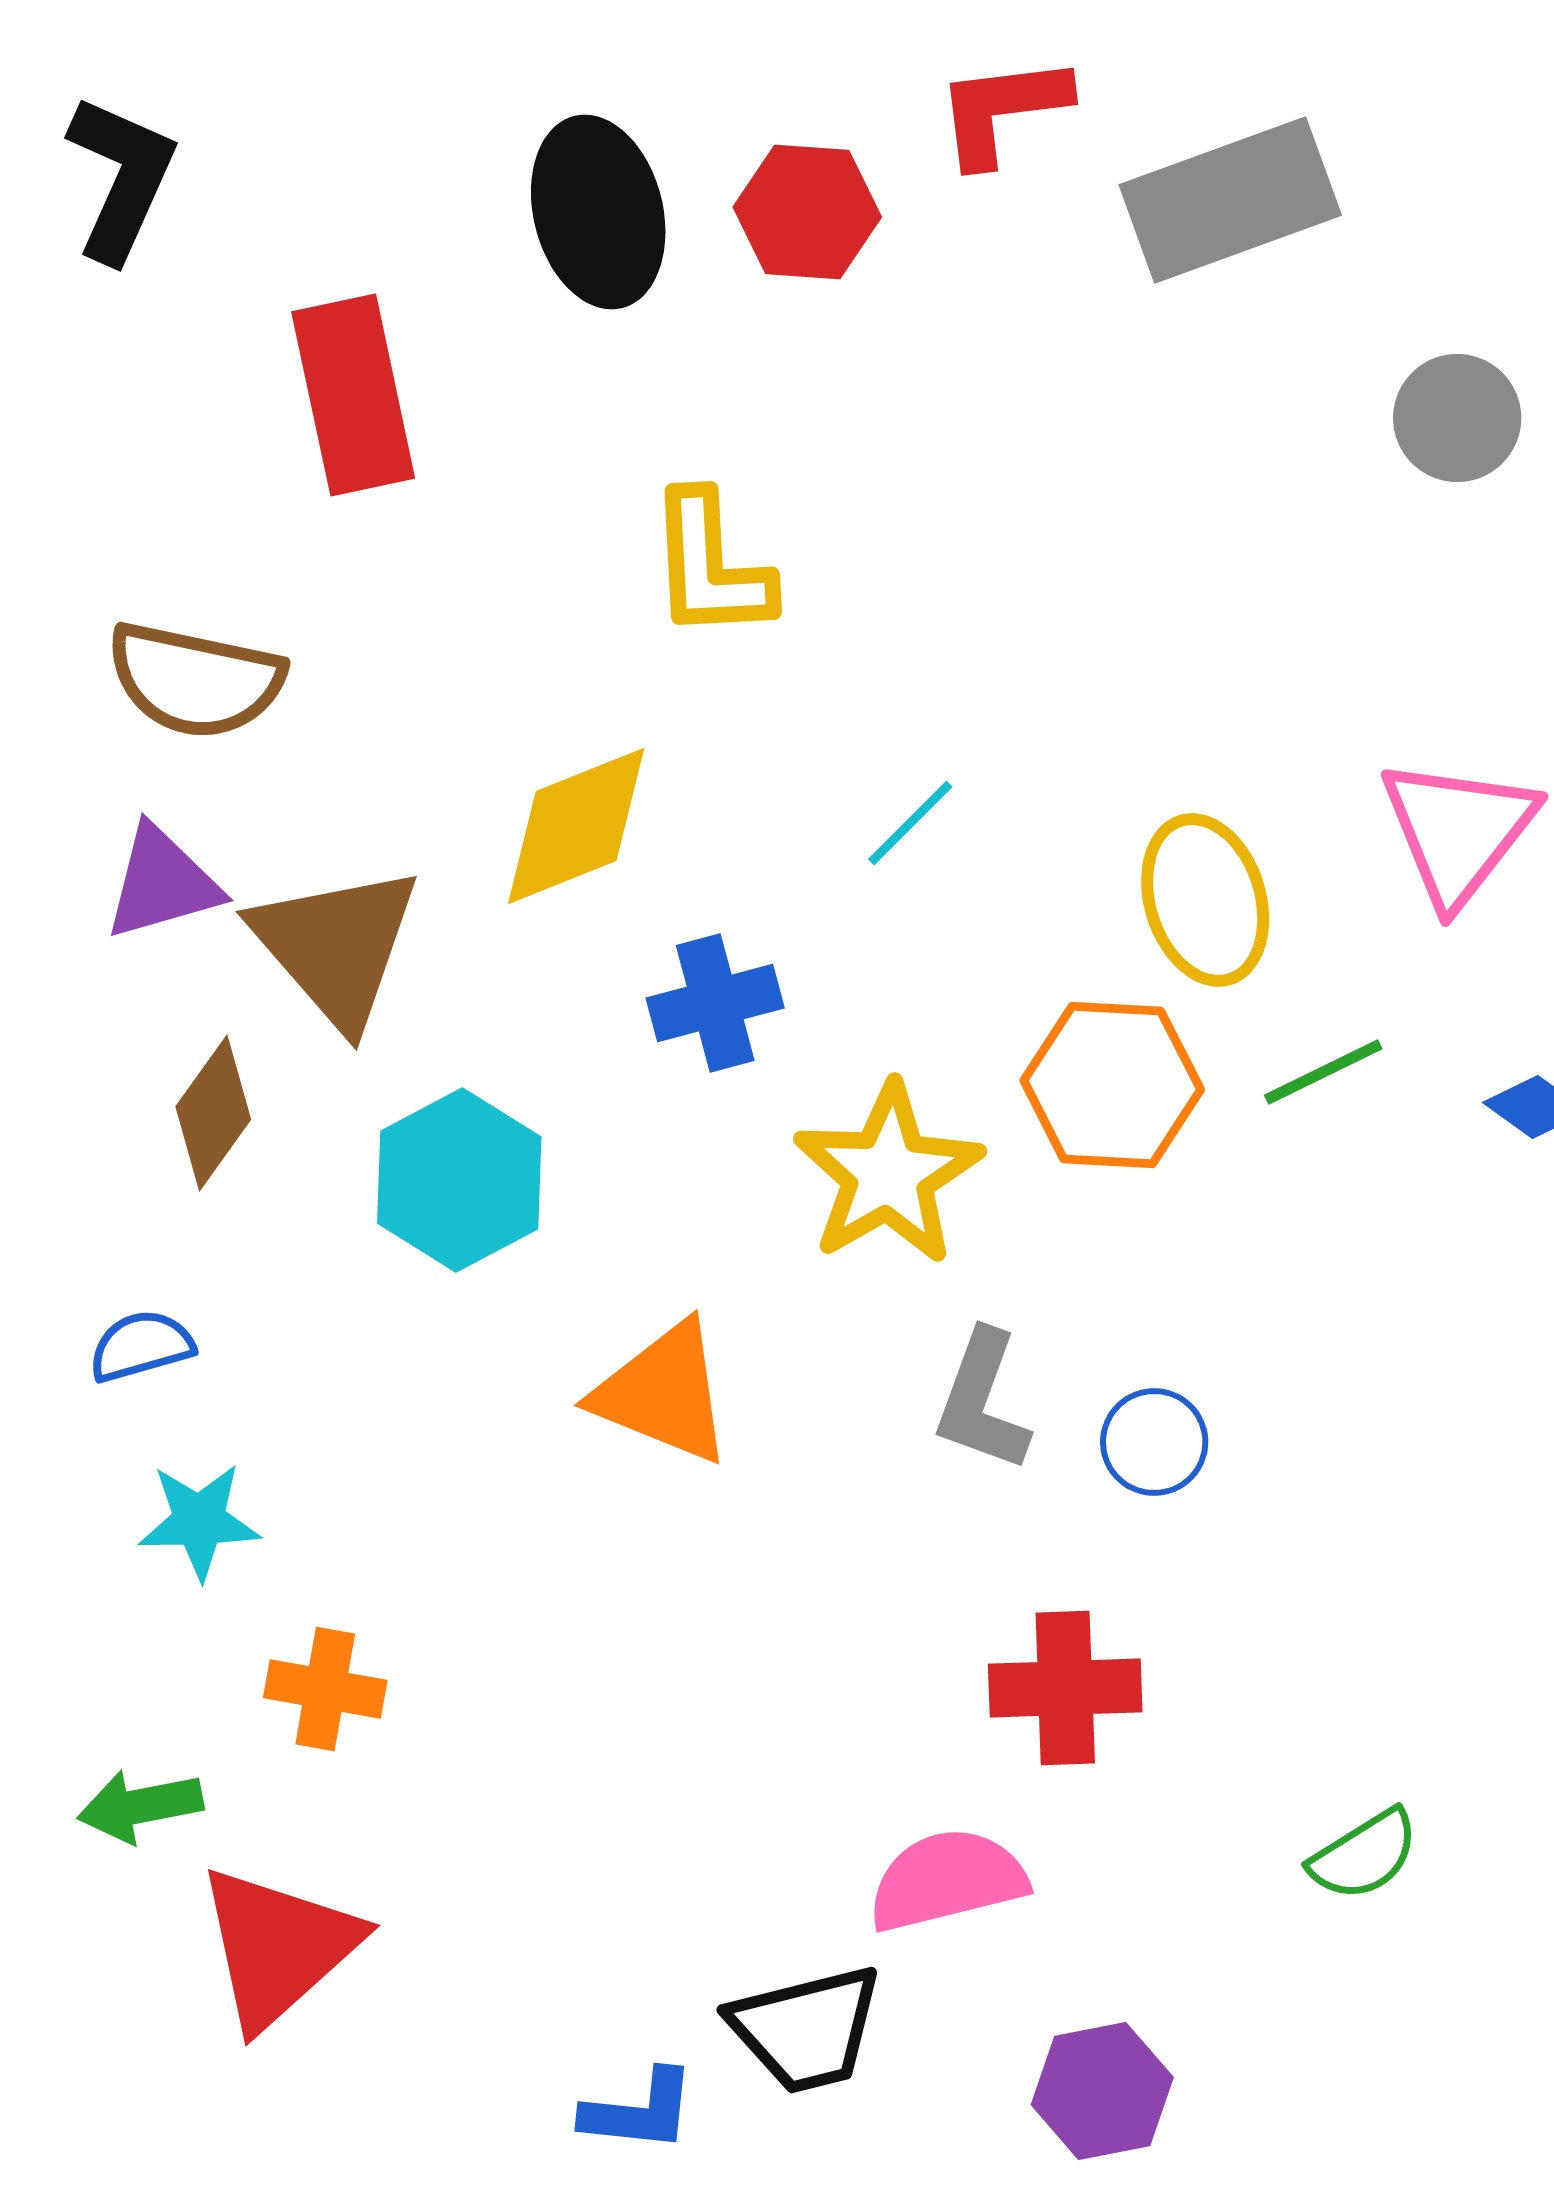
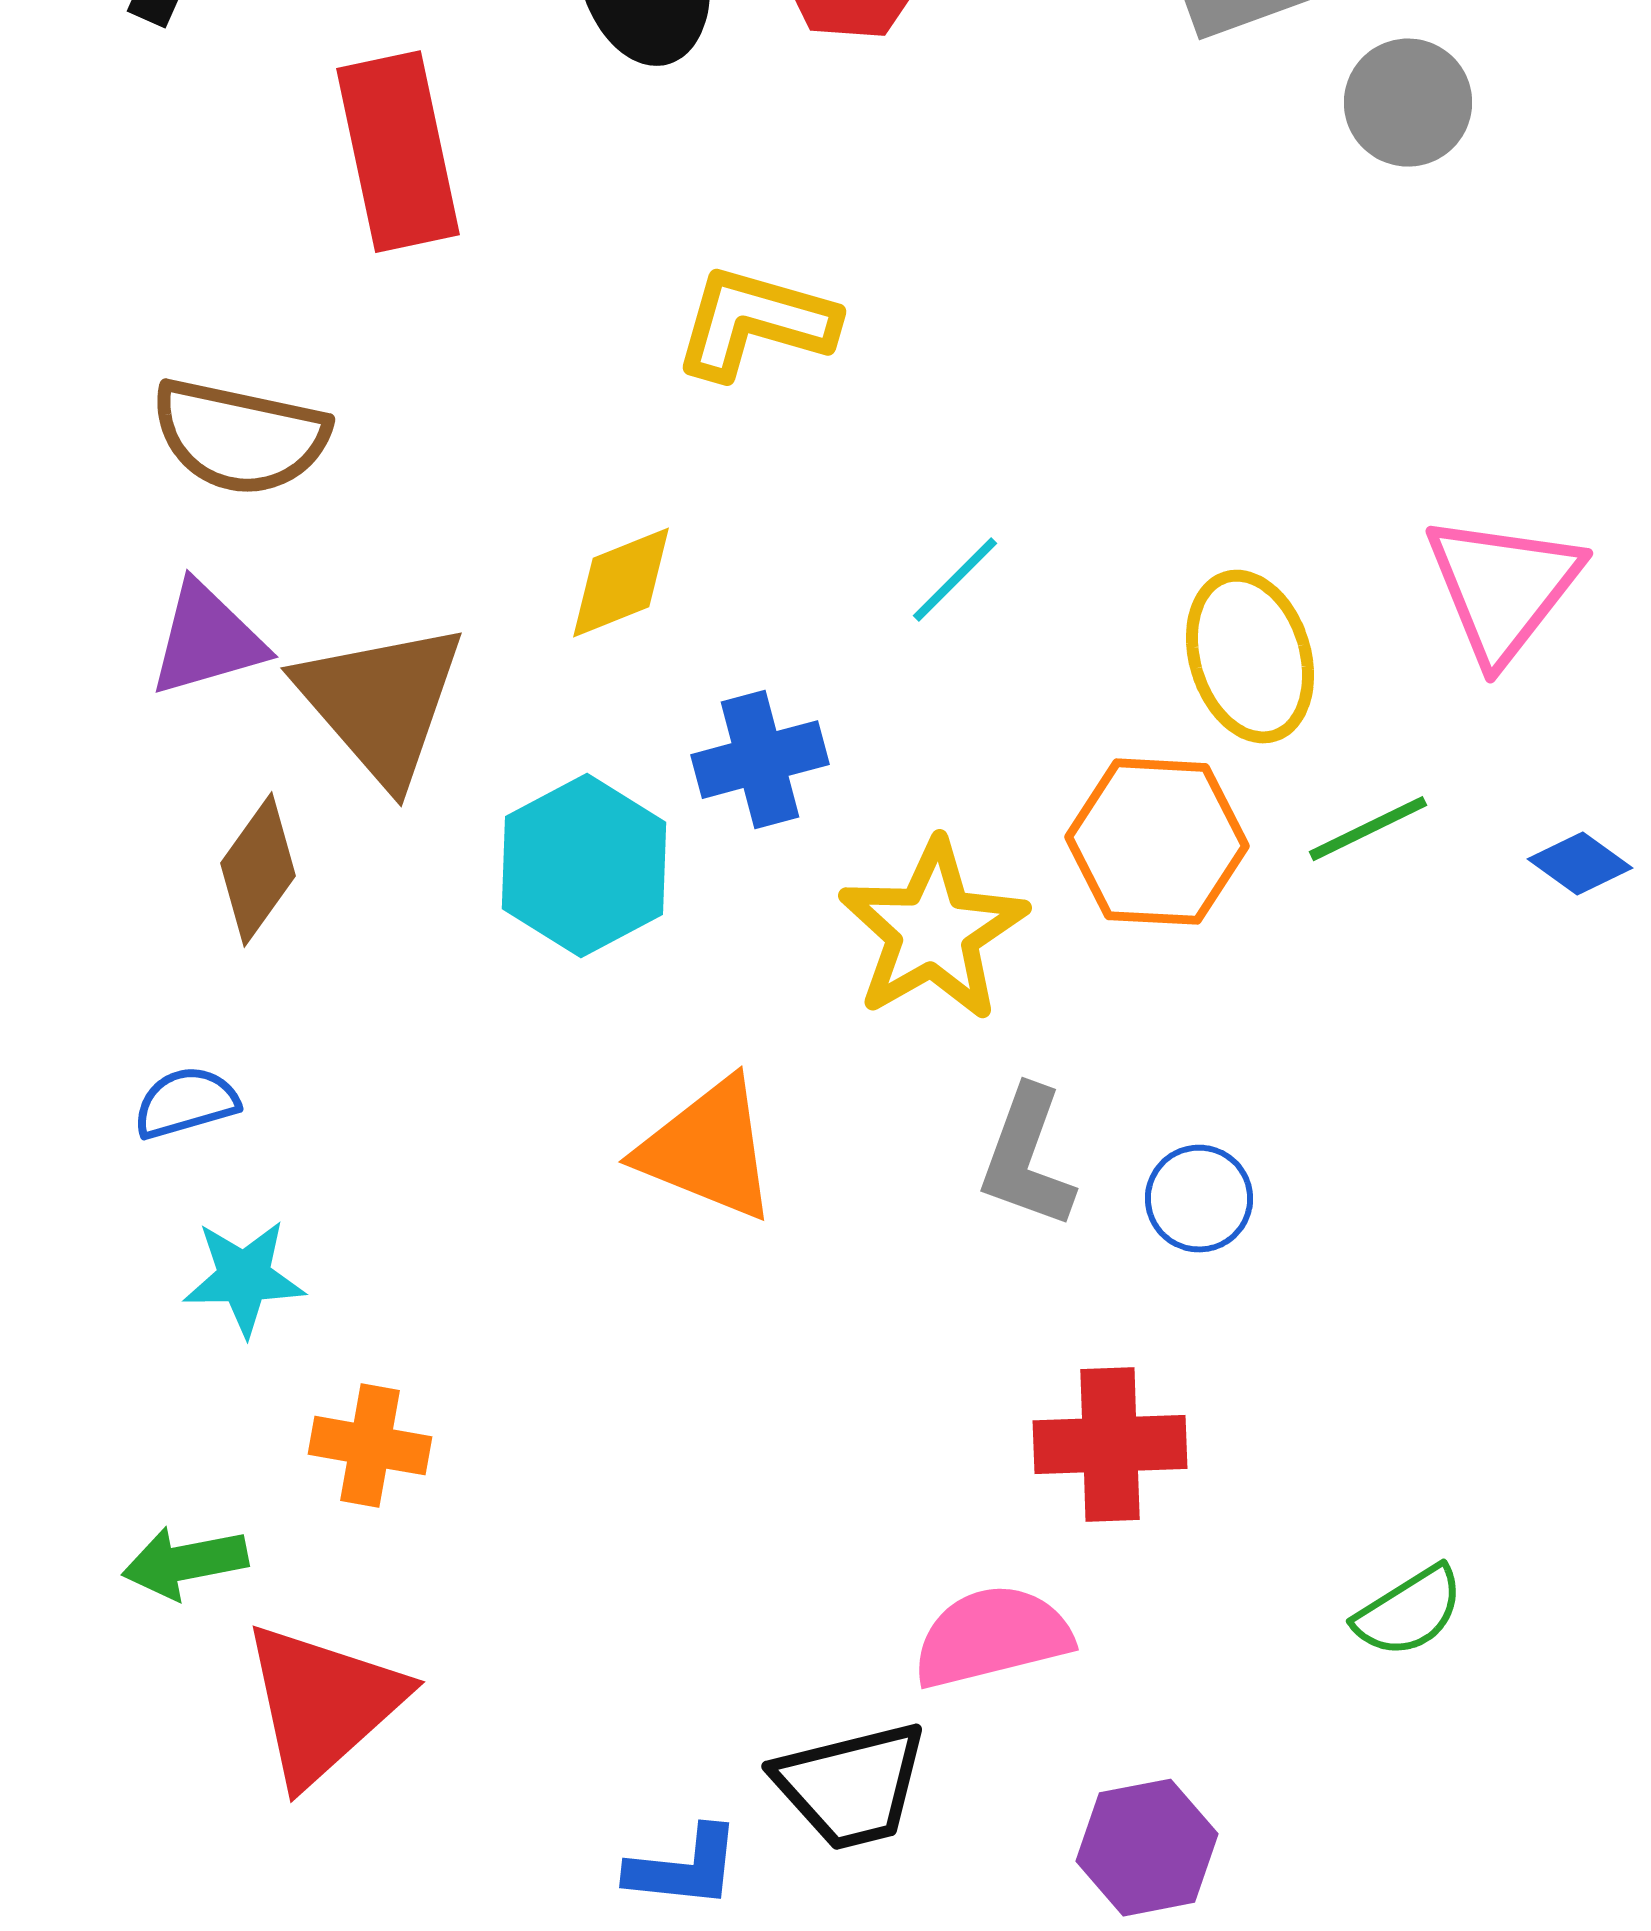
gray circle: (1457, 418) -> (1408, 103), moved
yellow L-shape: (710, 566) -> (755, 323), turned 109
yellow diamond: (576, 826) -> (621, 583), size x0.7
cyan hexagon: (459, 1180) -> (584, 866), moved

